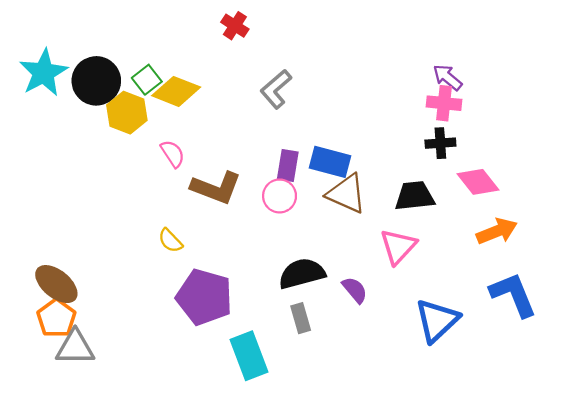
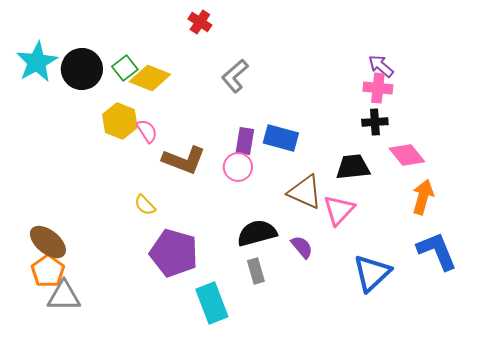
yellow hexagon: (127, 113) -> (120, 121), moved
brown triangle: (346, 194) -> (305, 192), moved
orange arrow: (497, 231) -> (423, 197), turned -52

